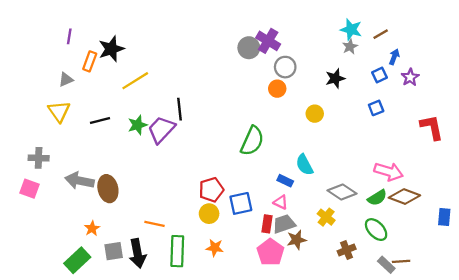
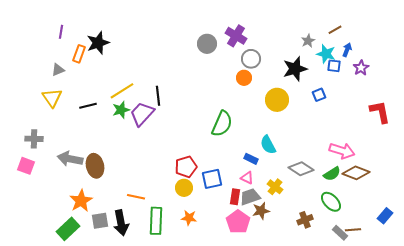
cyan star: (351, 30) -> (326, 54), moved
gray circle: (249, 48) -> (207, 44), moved
blue square: (379, 75) -> (334, 66), turned 32
black star: (335, 78) -> (295, 69), size x1.4
yellow line: (135, 81) -> (122, 91), moved
blue square: (376, 108) -> (319, 95), moved
yellow circle: (315, 114) -> (277, 100), size x1.5
yellow cross: (326, 217) -> (275, 187), moved
blue rectangle: (444, 217) -> (385, 216), moved, turned 35
orange star: (92, 228) -> (81, 201), size x1.6

